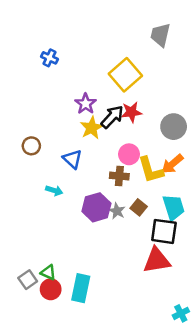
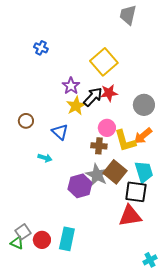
gray trapezoid: (160, 35) -> (128, 15), moved
purple hexagon: (96, 207) -> (80, 186), moved
brown square: (139, 207) -> (115, 172), size x1.6
gray star: (117, 211) -> (97, 175), size x1.6
green triangle: (48, 272) -> (17, 243), moved

